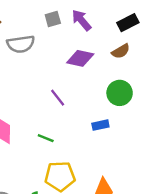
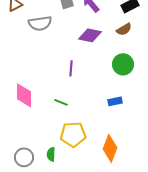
purple line: (58, 98) -> (71, 68), turned 42
blue rectangle: (100, 125) -> (115, 101), moved

